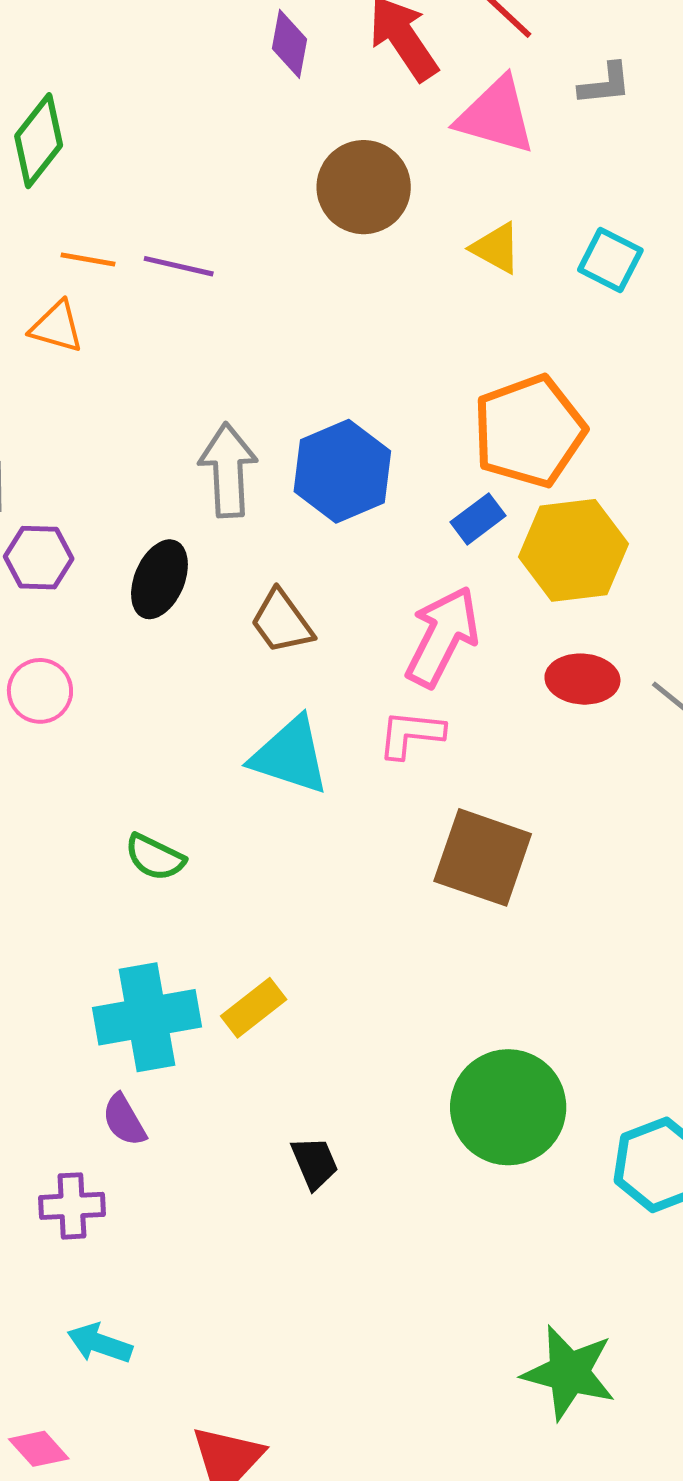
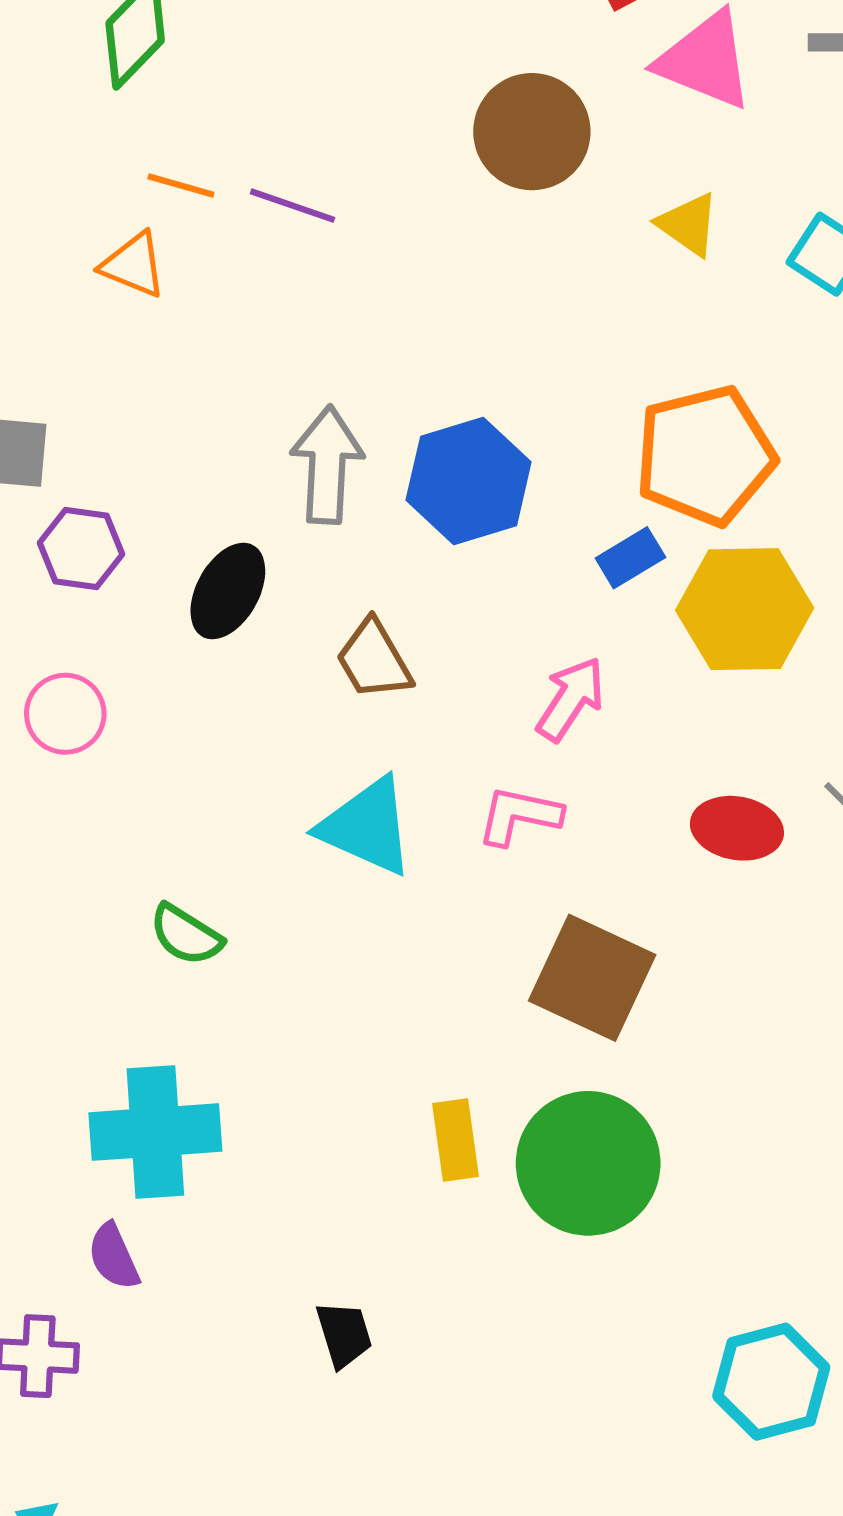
pink arrow: (442, 637) -> (571, 699), size x0.7
red ellipse: (582, 679) -> (737, 828), moved
yellow rectangle: (254, 1008) -> (456, 1140), moved, turned -66
green circle: (508, 1107) -> (588, 1163), moved

